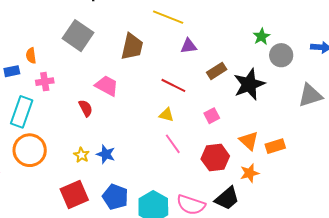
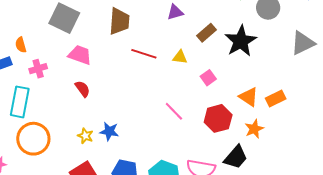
red line: (173, 85) -> (144, 54), moved
pink trapezoid: (107, 86) -> (80, 55), moved
yellow triangle: (166, 115) -> (180, 57), moved

